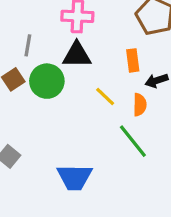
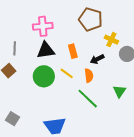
orange rectangle: (133, 60) -> (73, 51), moved
green circle: (47, 81) -> (44, 76), moved

